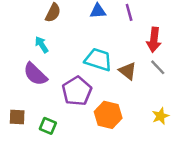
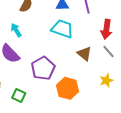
cyan trapezoid: (98, 60) -> (62, 29), moved
yellow star: (160, 116) -> (106, 80), moved

